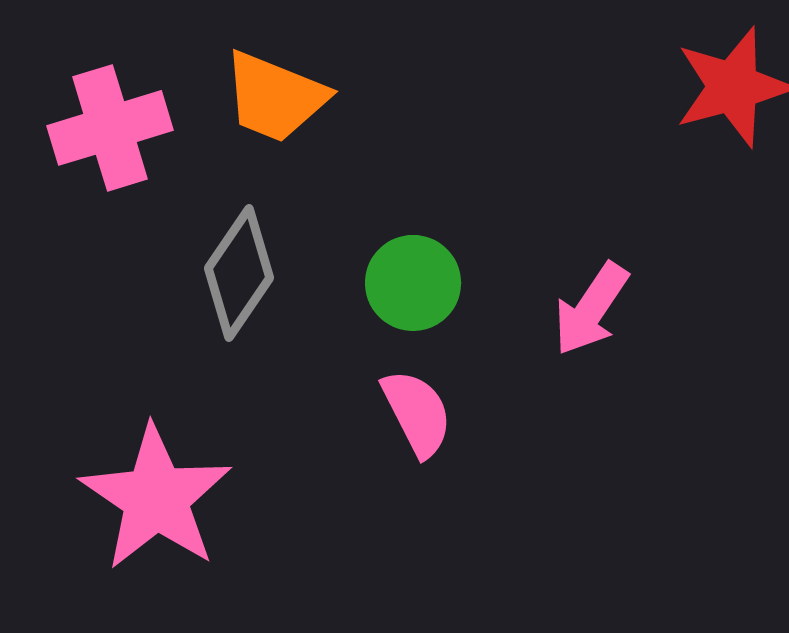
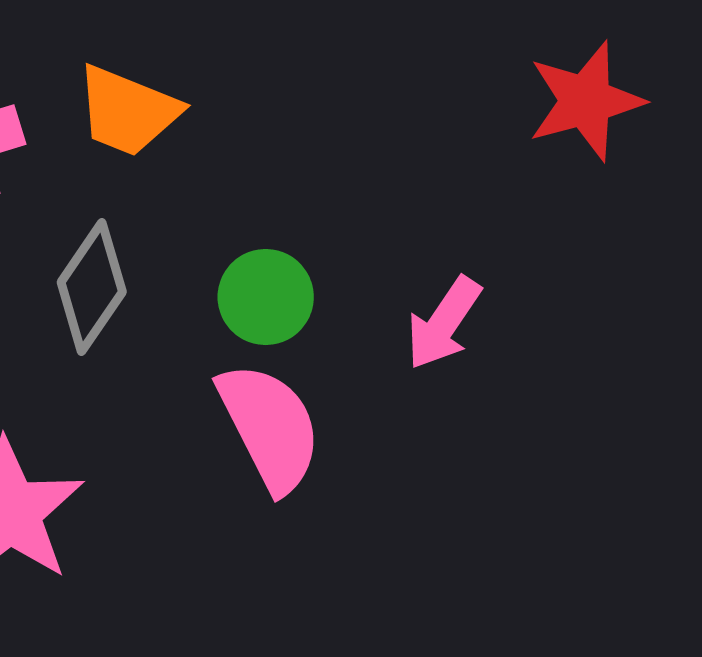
pink semicircle: (417, 413) -> (270, 427), size x1.5

